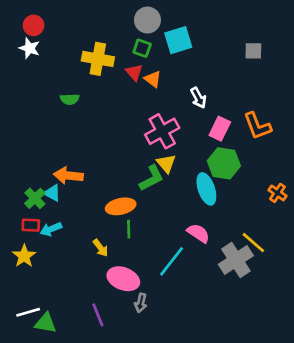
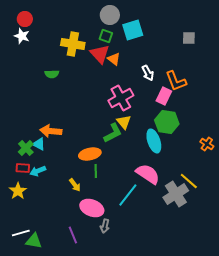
red triangle: (134, 72) -> (100, 54), size x1.5
orange L-shape: (257, 126) -> (176, 81), moved
pink semicircle: (198, 233) -> (148, 174), size x1.4

